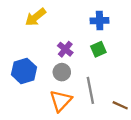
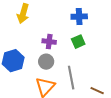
yellow arrow: (35, 17) -> (23, 14), turned -36
purple cross: (65, 49) -> (49, 42), turned -32

